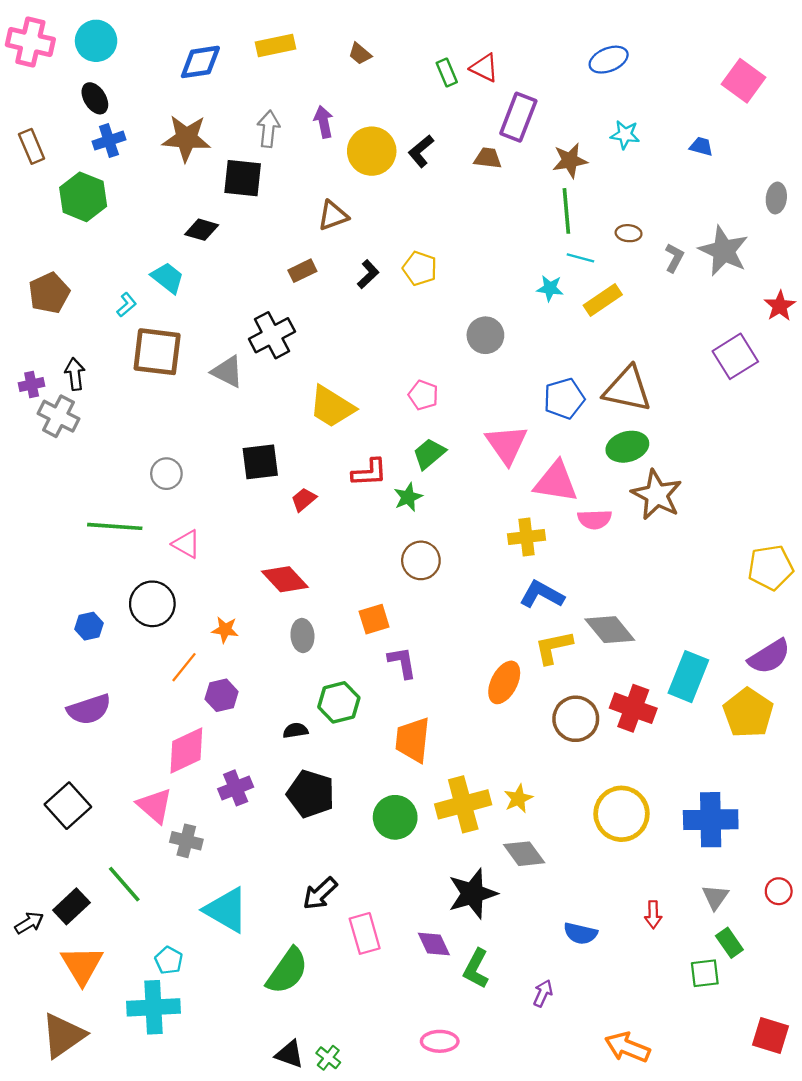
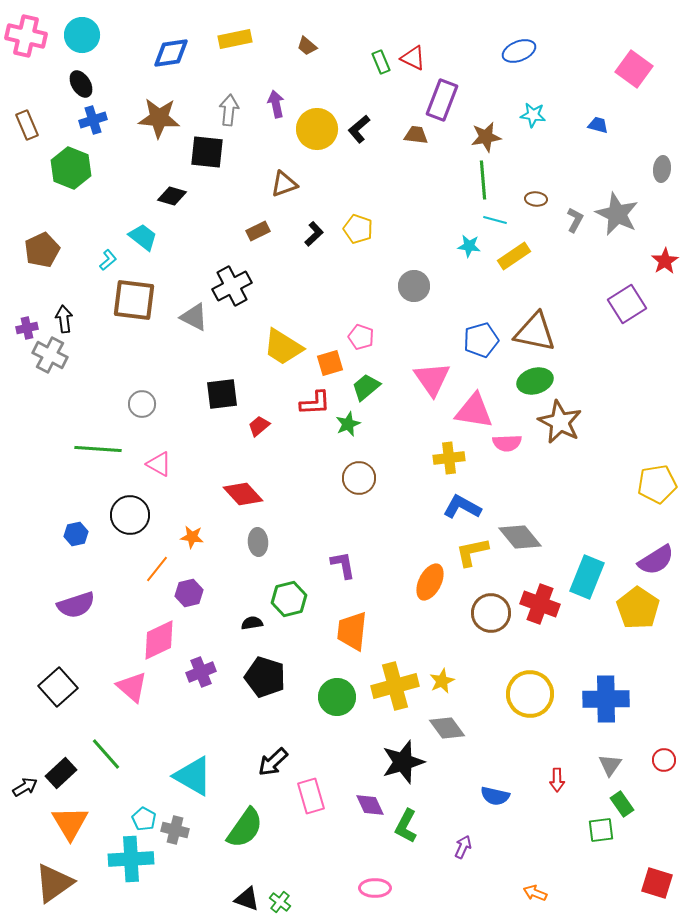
orange square: (374, 619) -> (330, 363), moved
gray cross: (186, 841) -> (175, 830), moved
orange arrow: (627, 1047) -> (535, 893), size x0.6

